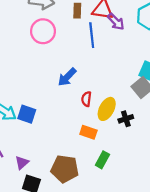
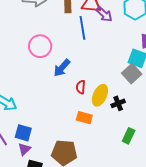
pink circle: (43, 31) -> (40, 46), moved
blue square: (27, 114) -> (23, 133), moved
green rectangle: (102, 160) -> (129, 136), moved

